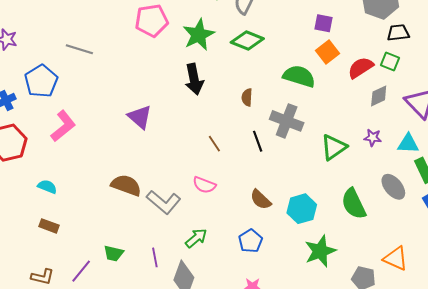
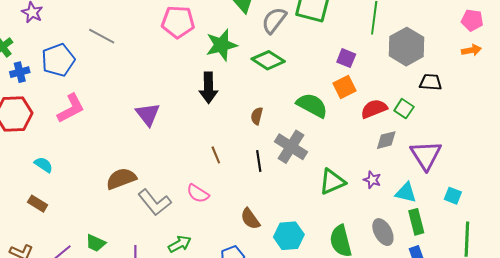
black trapezoid: (398, 33) -> (431, 82), moved
brown semicircle: (126, 185) -> (121, 179), turned -52

